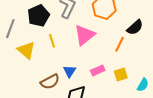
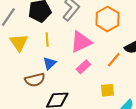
pink rectangle: (98, 70) -> (83, 67), moved, turned -32
blue triangle: (69, 71) -> (49, 63), moved

